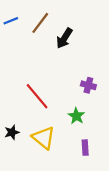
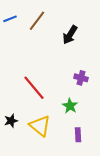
black arrow: (64, 38) -> (70, 35), moved

